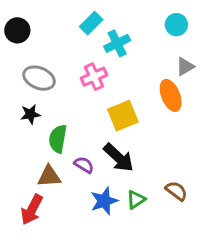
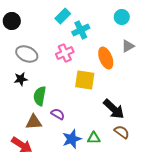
orange ellipse: (171, 95) -> (106, 58), moved
yellow square: (123, 116) -> (85, 80), turned 30
black arrow: (119, 158) -> (114, 109), moved
green triangle: (136, 200) -> (94, 138), turned 32
red arrow: (32, 210) -> (22, 145), turned -85

